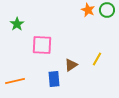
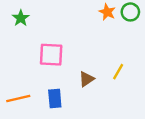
green star: (17, 24) -> (21, 18), moved
blue rectangle: (54, 79) -> (55, 98), moved

